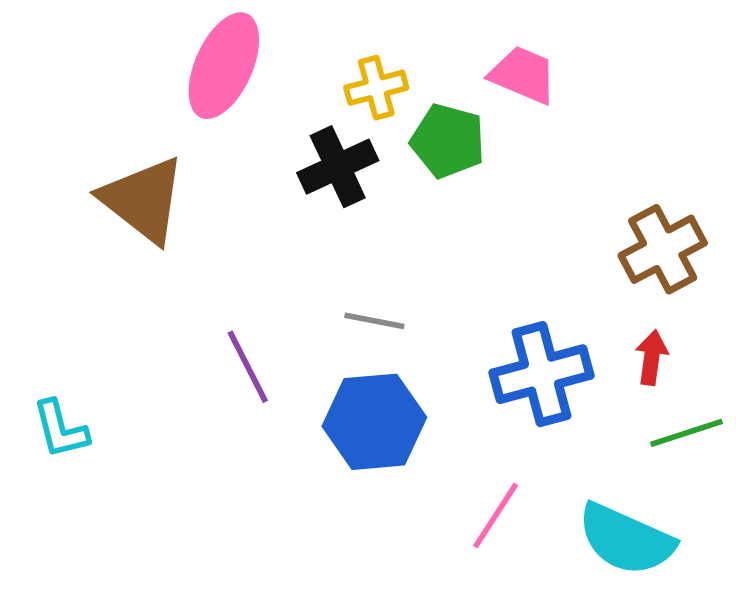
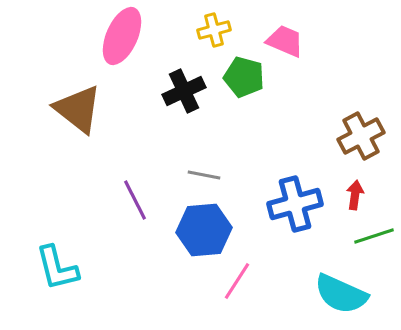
yellow cross: (376, 88) -> (214, 30), moved
cyan L-shape: (60, 429) -> (57, 268), moved, size x1.4
pink line: (496, 515) -> (237, 281), moved

